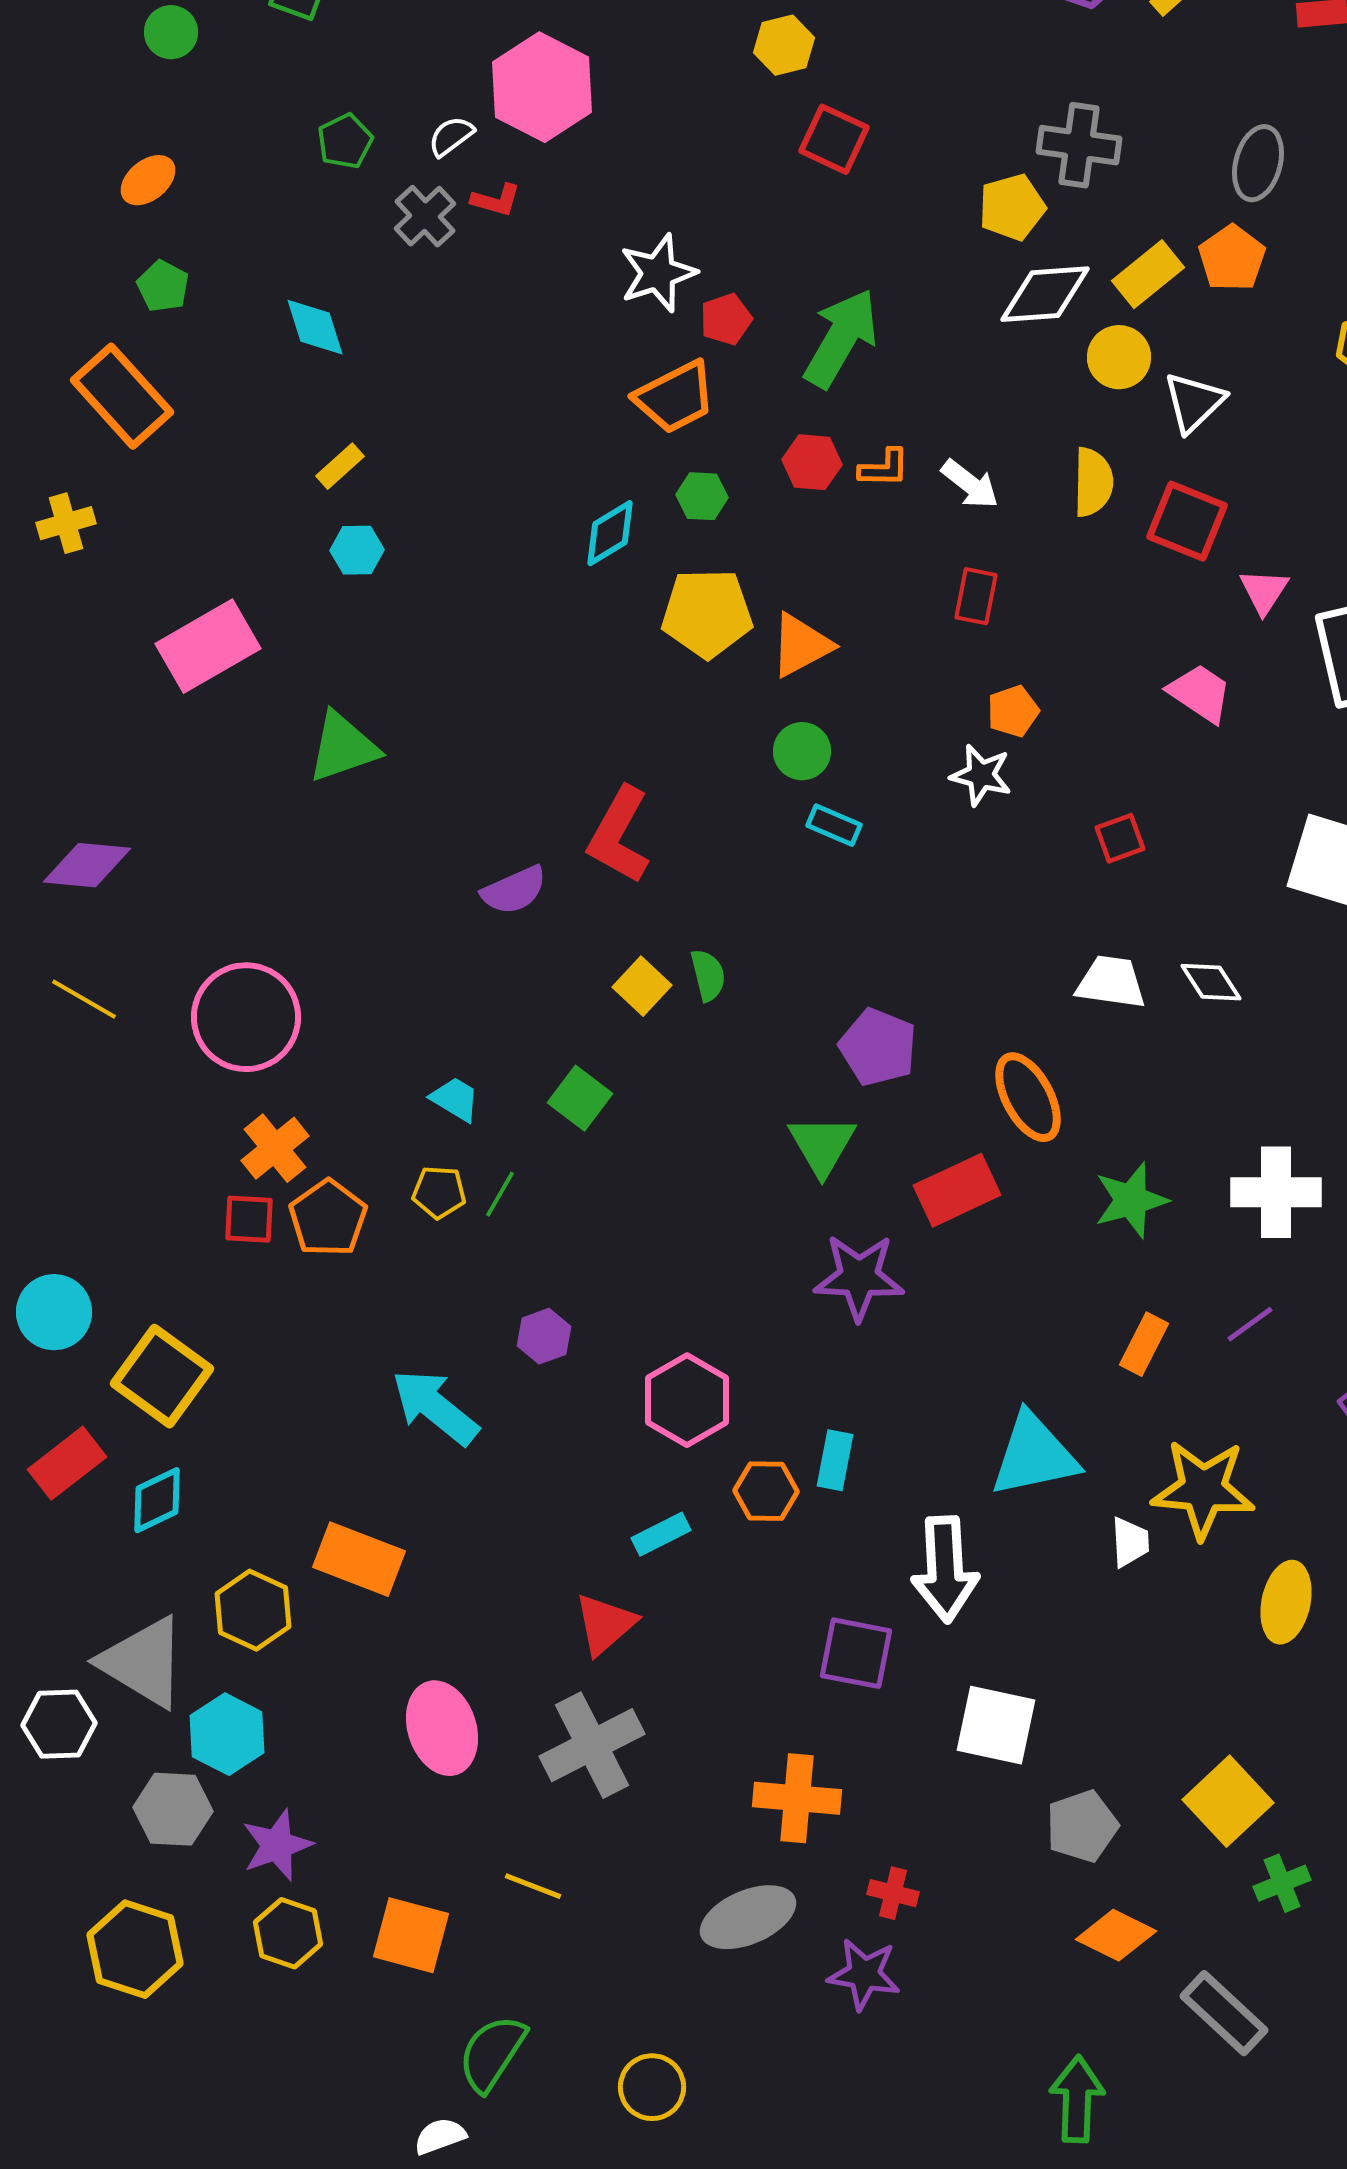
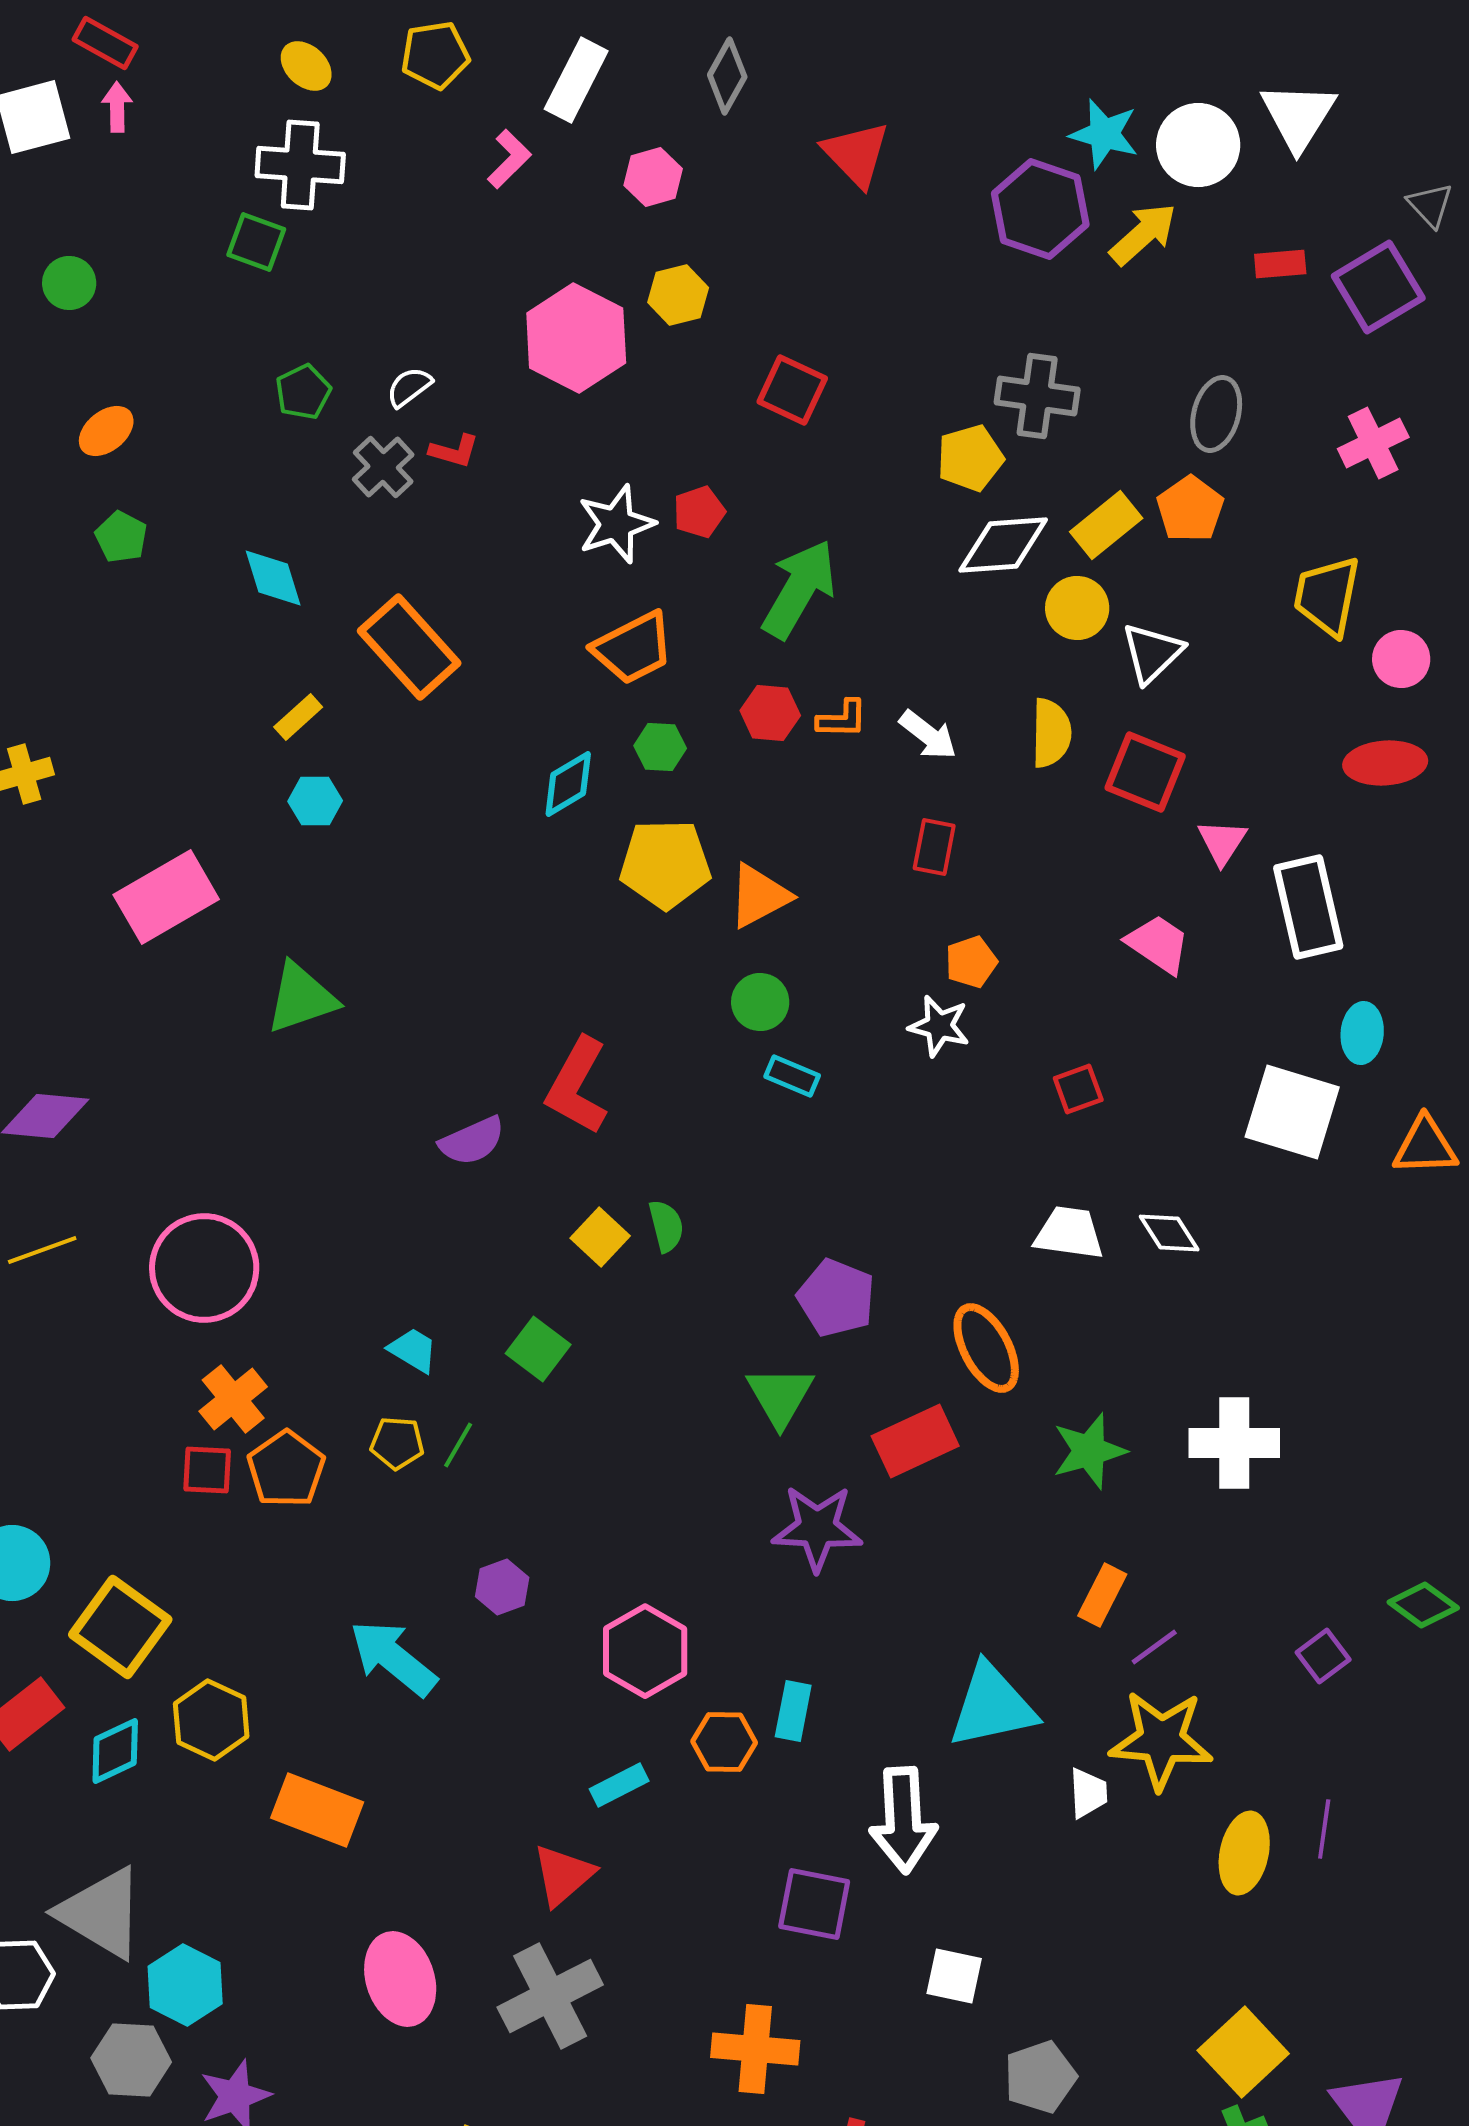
green circle: (171, 32) -> (69, 283), moved
yellow hexagon: (784, 45) -> (678, 295), moved
pink hexagon: (542, 87) -> (576, 338), moved
red pentagon: (726, 319) -> (699, 512), moved
orange rectangle: (122, 396) -> (409, 647), moved
yellow line: (84, 999) -> (42, 1250), turned -50
purple line: (1250, 1324) -> (1154, 1647), moved
yellow hexagon: (253, 1610) -> (211, 1720), moved
white square: (996, 1725) -> (954, 1976), size x0.7
yellow square: (1228, 1801) -> (1243, 2052), moved

